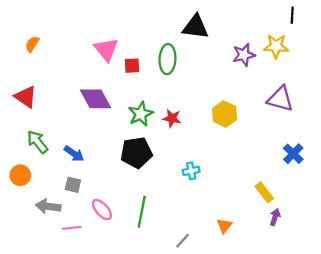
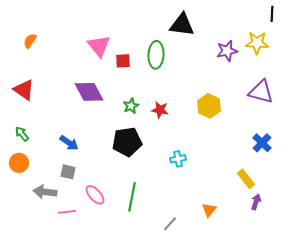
green star: (141, 114) -> (131, 106), size x0.7
green arrow: (37, 142) -> (22, 134), moved, size x0.7
blue cross: (293, 154) -> (262, 143), moved

